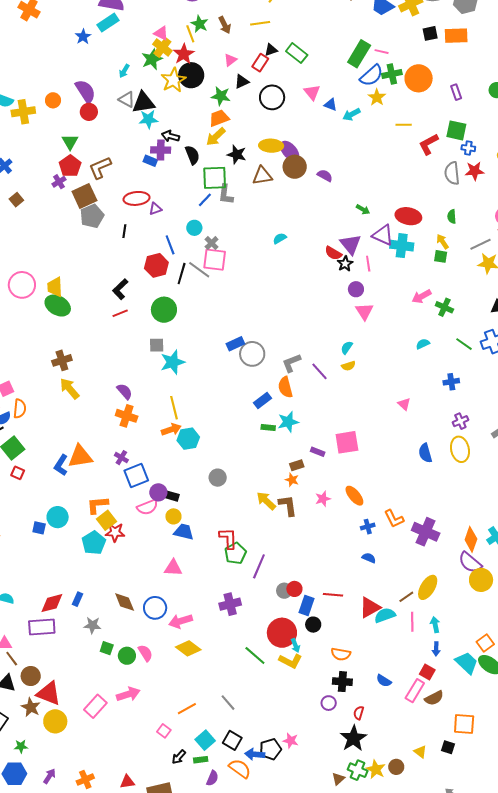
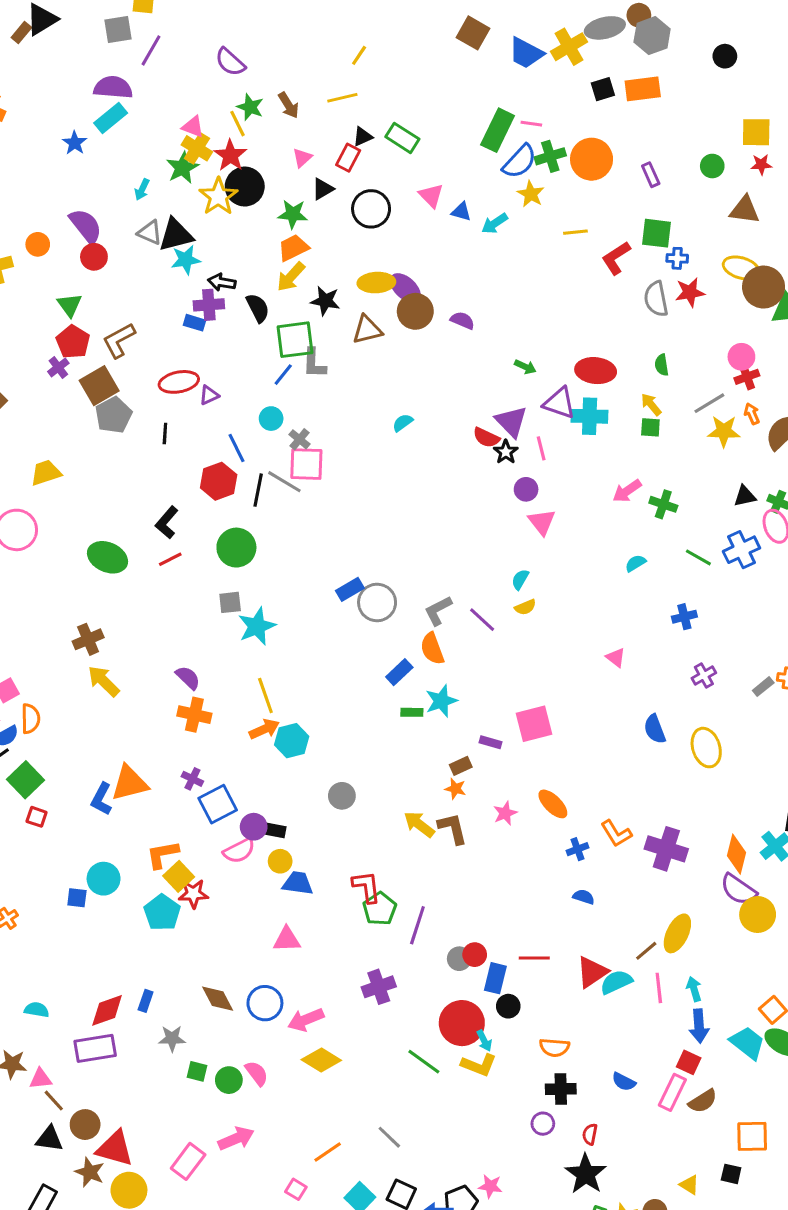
yellow trapezoid: (55, 287) -> (46, 473), moved, turned 80
green ellipse: (58, 305) -> (107, 557), moved
yellow ellipse: (460, 449) -> (706, 748), moved
blue arrow: (436, 649) -> (699, 1026), size x1.5

